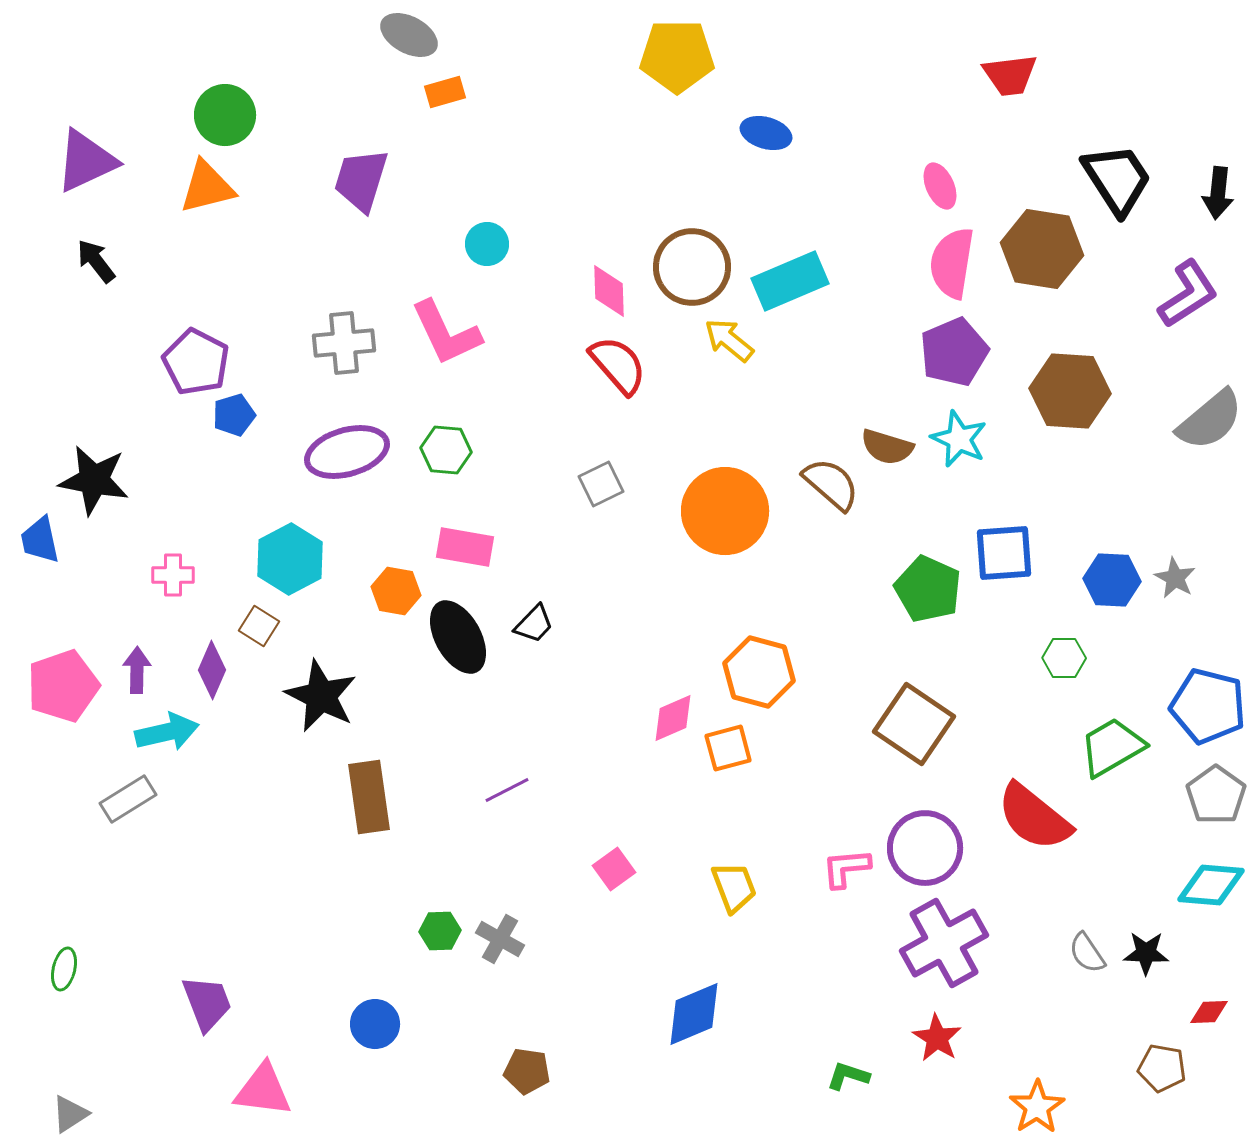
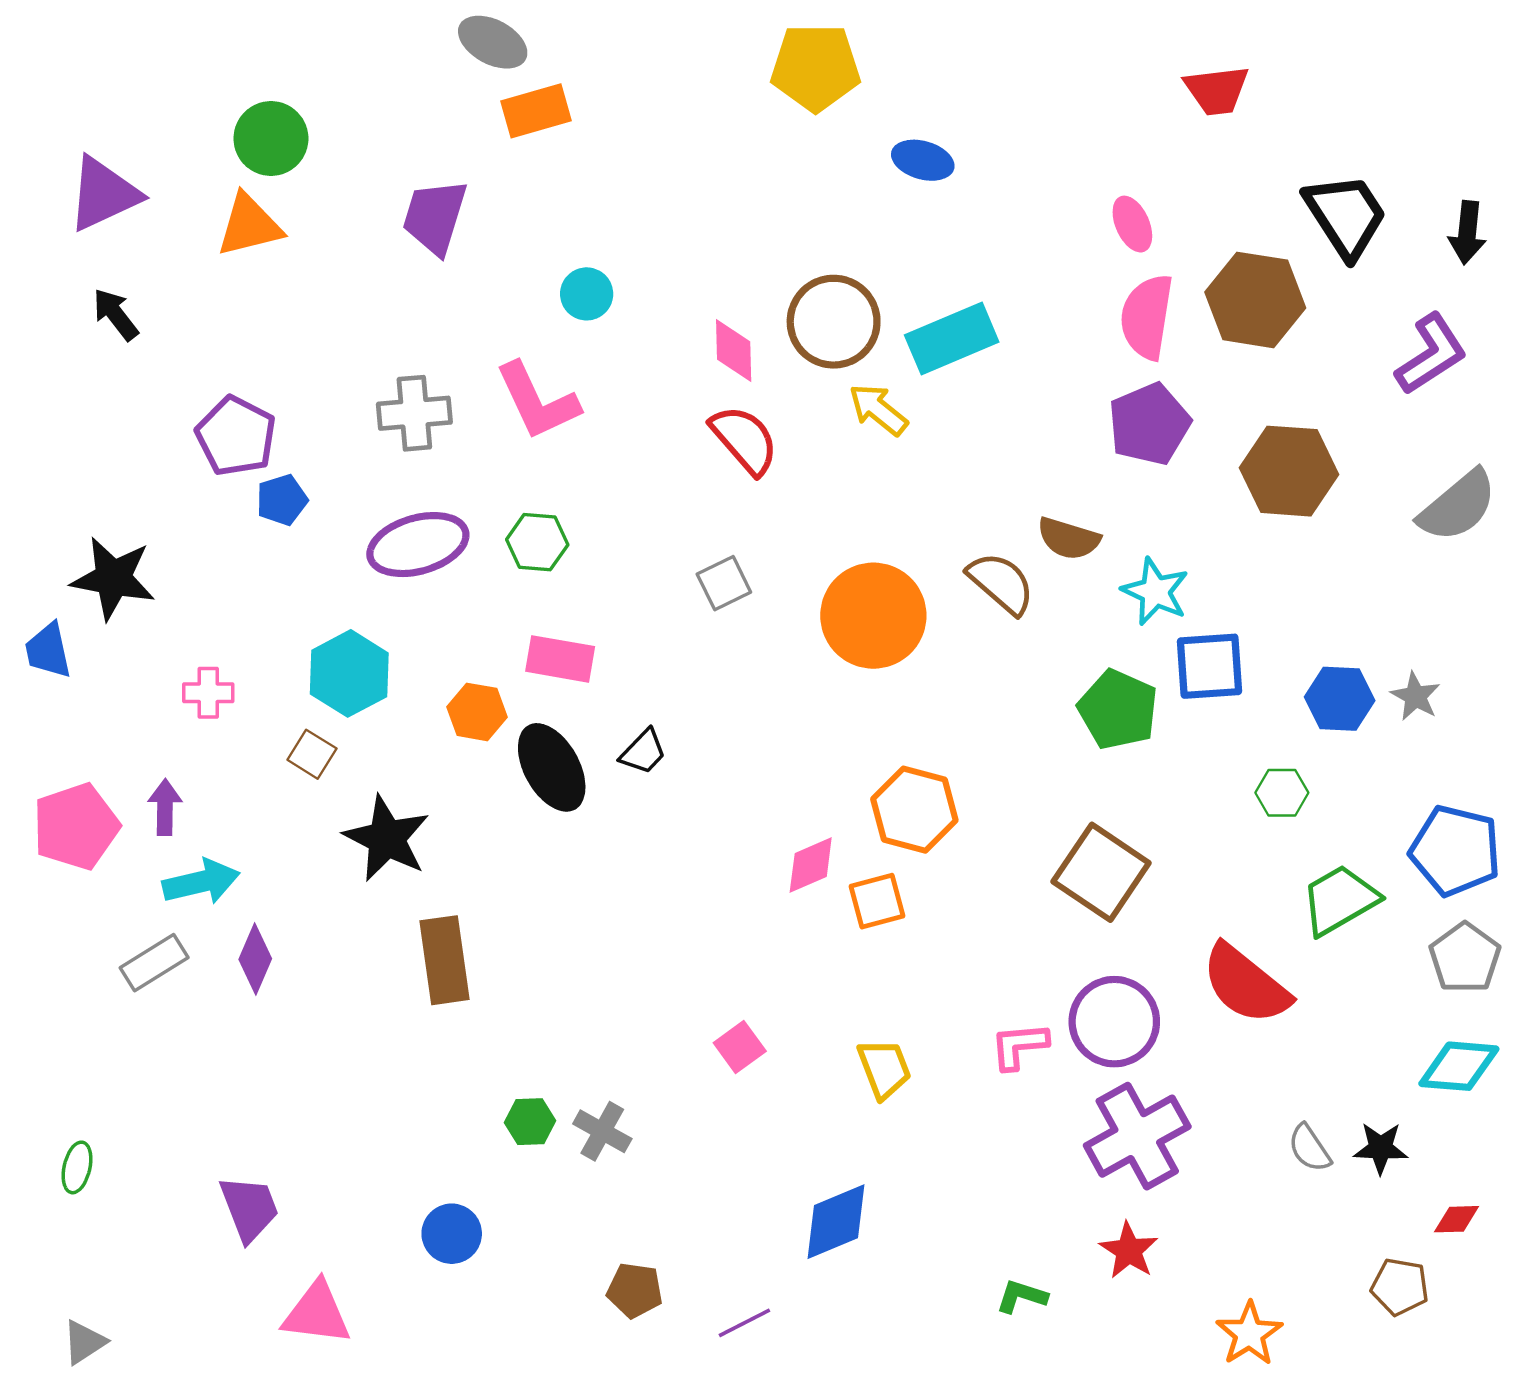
orange rectangle: (445, 92) -> (536, 111), size x1.4
cyan star: (959, 439) -> (1155, 592), moved
purple diamond: (212, 670) -> (255, 959), moved
purple line: (507, 790) -> (744, 1323), moved

